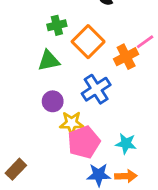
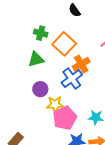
green cross: (57, 25) -> (41, 33), turned 32
orange cross: (126, 57) -> (81, 64), moved

